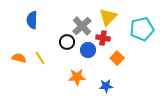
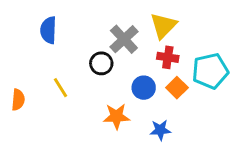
cyan pentagon: (142, 29) -> (210, 71), moved
red cross: (103, 38) -> (168, 57), moved
blue circle: (88, 50) -> (144, 88), moved
orange semicircle: (19, 58) -> (18, 100), moved, turned 80

